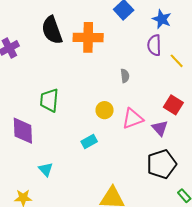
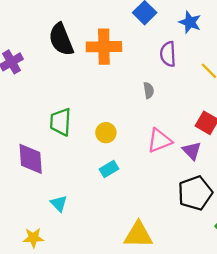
purple semicircle: (154, 45) -> (168, 54), moved
yellow circle: (105, 110) -> (106, 133), moved

